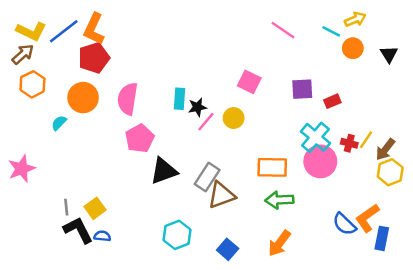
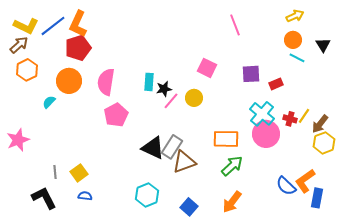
pink line: (283, 30) -> (235, 25), turned 35
cyan line: (331, 31) -> (297, 58), moved
black triangle: (164, 171) -> (153, 148), moved, turned 45
green arrow: (279, 200) -> (232, 166), turned 140
black L-shape: (78, 230) -> (44, 198), moved

